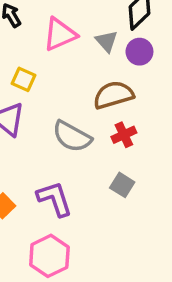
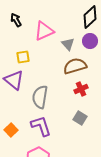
gray triangle: (107, 41) -> (68, 44), moved
yellow square: (23, 79) -> (23, 57), turned -32
gray semicircle: (72, 136) -> (40, 97), moved, turned 70

